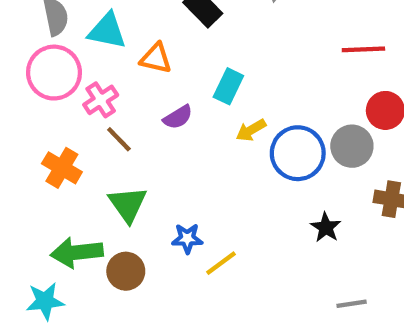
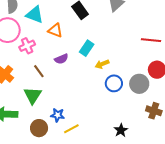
yellow arrow: (251, 130) -> (102, 64), moved
brown line: (119, 139) -> (39, 71), moved
blue circle: (298, 153) -> (114, 83), size x0.7
black star: (326, 227) -> (121, 130), moved
brown circle: (126, 271) -> (39, 128), moved

